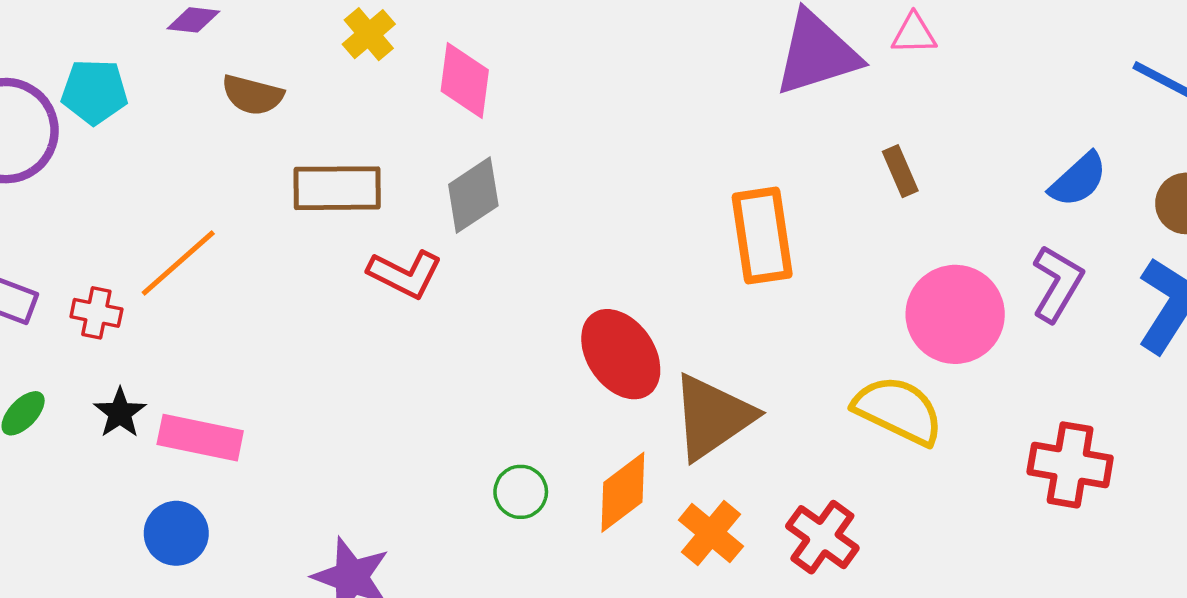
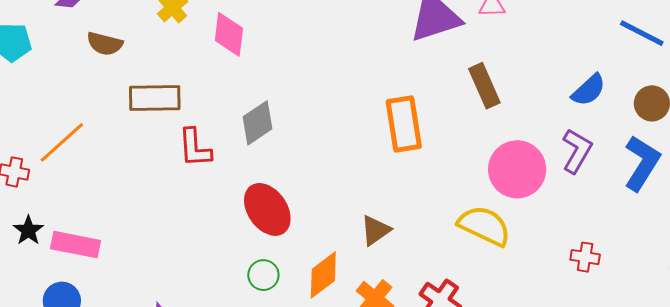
brown rectangle: (900, 171) -> (484, 86), size x1.5
gray diamond: (473, 195) -> (257, 123), moved
red L-shape: (405, 274) -> (195, 148), turned 60
red ellipse: (621, 354) -> (267, 209), moved
brown triangle: (712, 417) -> (375, 230), size x0.6
red cross: (1070, 465) -> (585, 257), size x0.6

